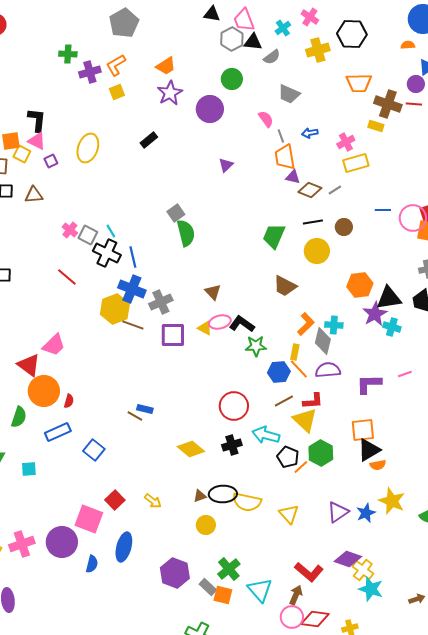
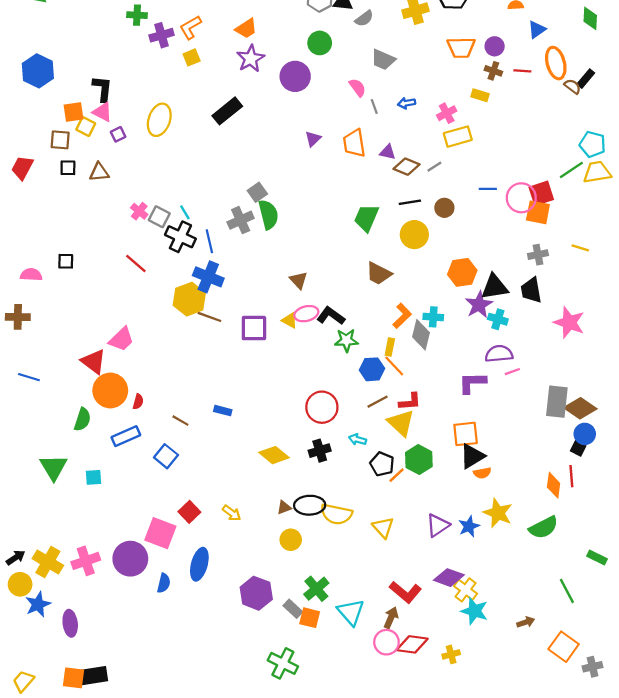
purple circle: (416, 84) -> (495, 46), moved
brown cross: (388, 104) -> (493, 71), size x0.6
black rectangle: (149, 140) -> (227, 111), size x1.5
orange trapezoid: (285, 157) -> (354, 143), moved
gray cross: (161, 302) -> (241, 220), moved
purple semicircle: (328, 370) -> (499, 354), moved
brown line: (135, 416) -> (180, 421), moved
cyan arrow: (266, 435) -> (358, 439), size x0.6

